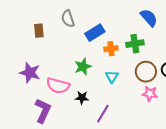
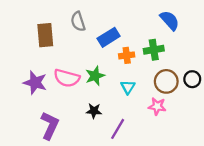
brown rectangle: (39, 31) -> (45, 35), size x1.5
pink semicircle: (58, 86) -> (67, 78), moved
pink star: (150, 94) -> (157, 106), moved

